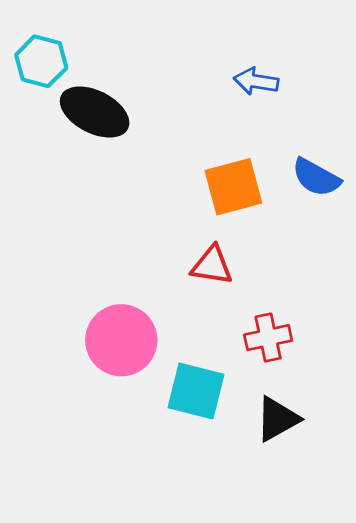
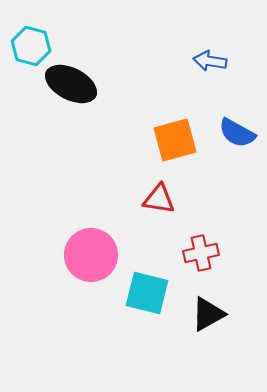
blue arrow: (256, 81) -> (210, 61), moved

